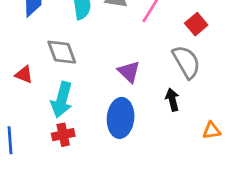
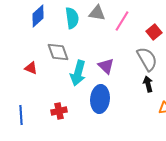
cyan arrow: (62, 100) -> (78, 73), moved
black arrow: (172, 100) -> (148, 84), moved

